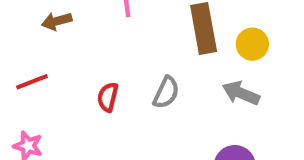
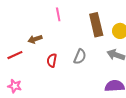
brown arrow: (57, 21) -> (35, 39), moved

